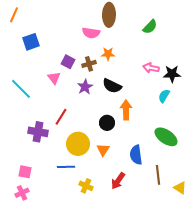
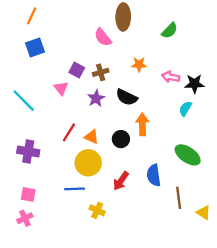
orange line: (14, 15) -> (32, 16), moved
pink semicircle: (91, 33) -> (103, 37), turned 42
orange star: (108, 54) -> (139, 64), moved
purple cross: (38, 132) -> (28, 152), moved
orange triangle: (103, 150) -> (92, 137), moved, turned -40
red arrow: (118, 181) -> (121, 181), moved

